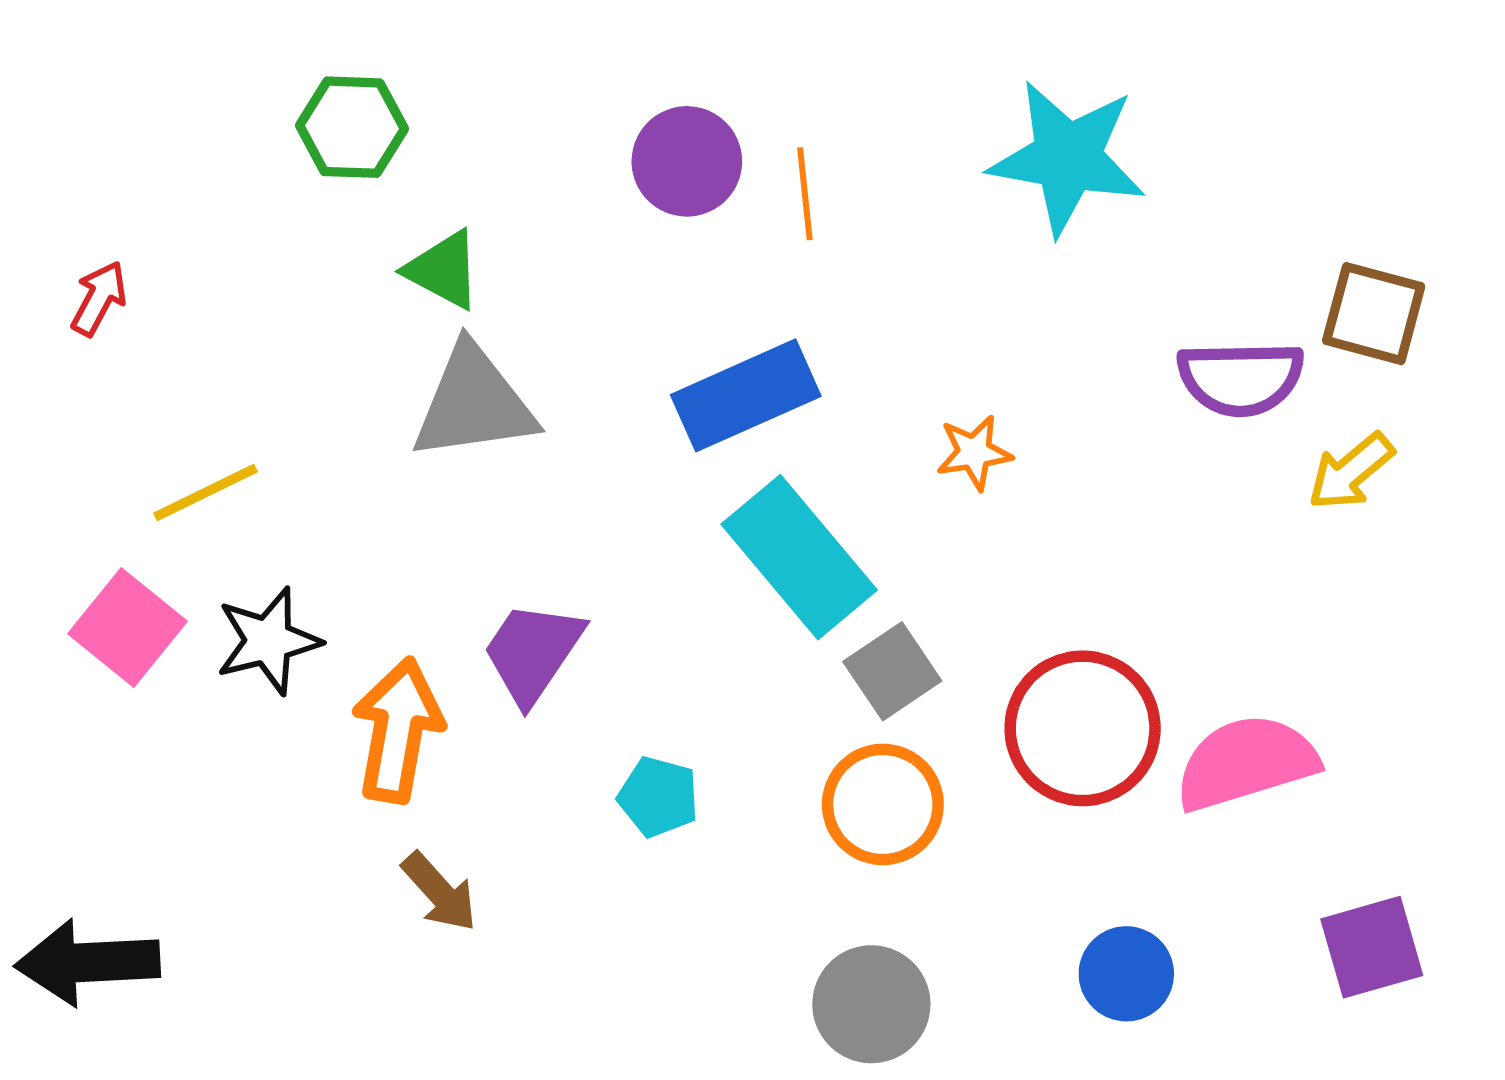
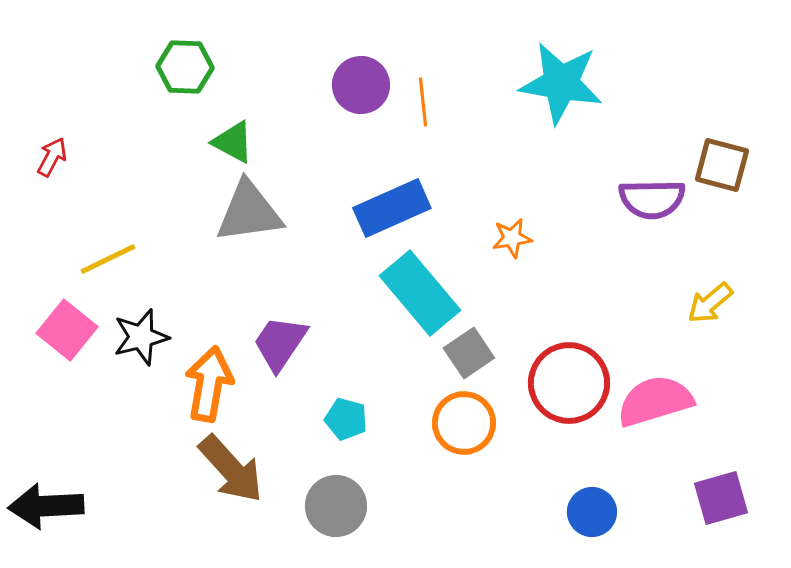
yellow arrow: (1351, 472) -> (710, 303), moved
brown arrow: (440, 892) -> (231, 469), size x1.6
gray circle: (871, 1004) -> (336, 506), moved

